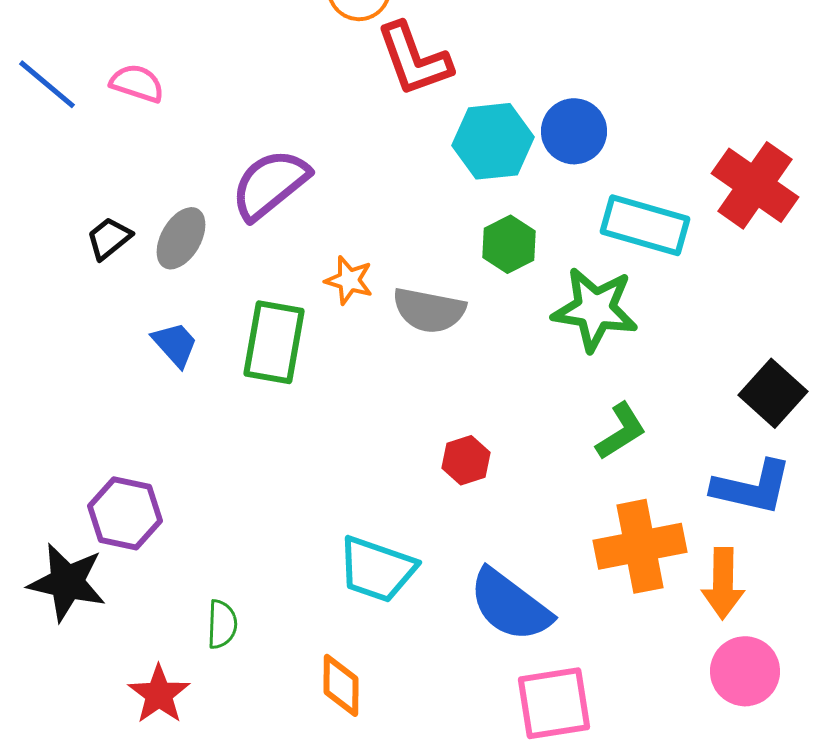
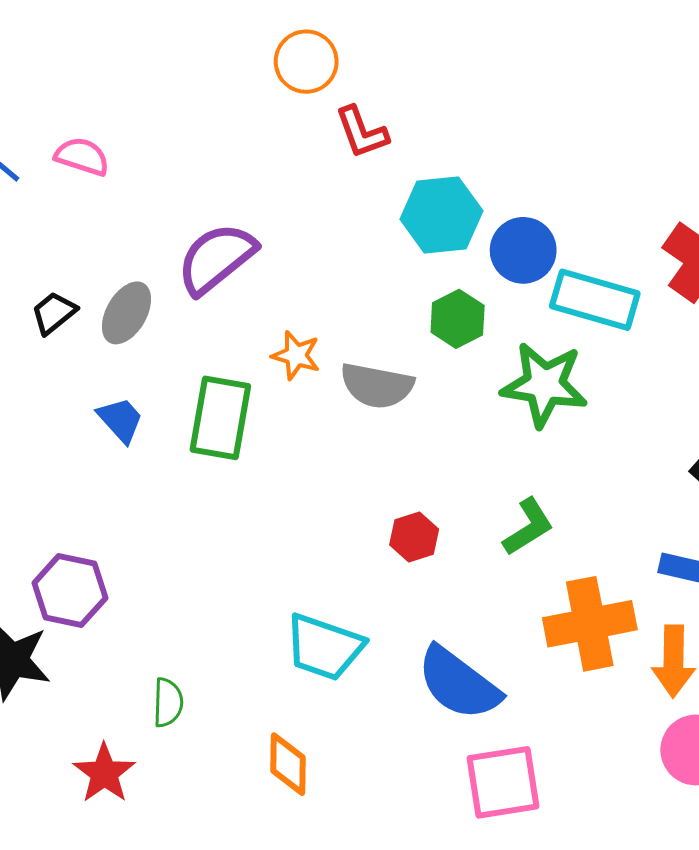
red L-shape: (414, 59) -> (362, 132), size x0.7
blue circle: (574, 131) -> (523, 250), moved
green L-shape: (621, 431) -> (528, 527), moved

